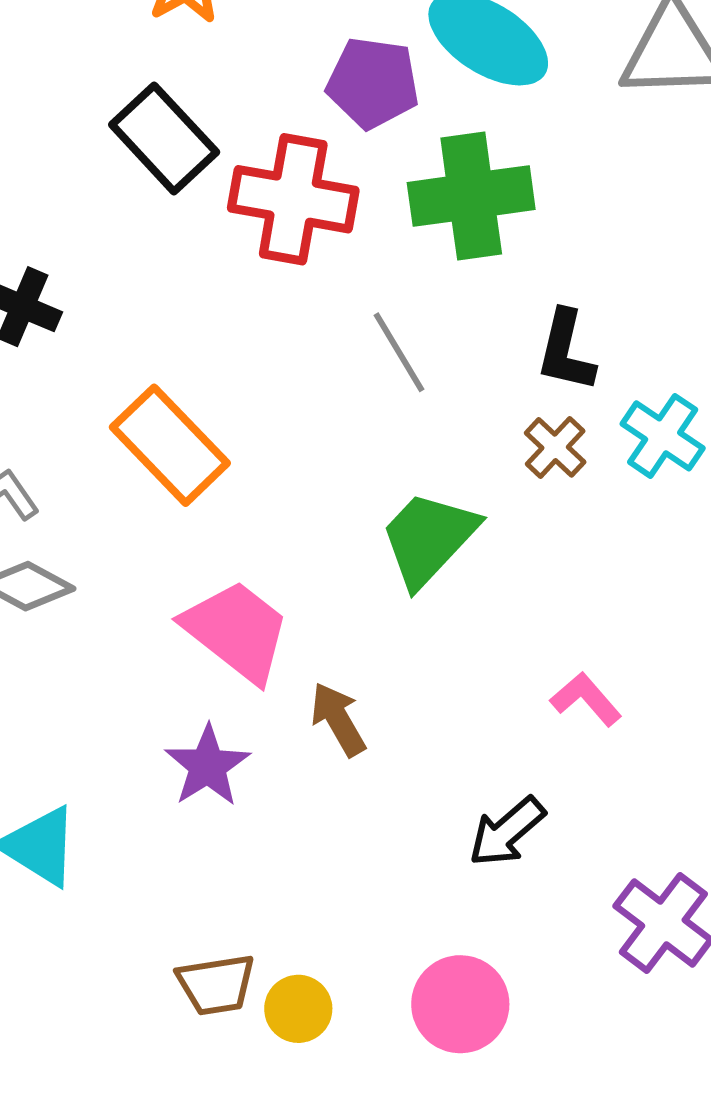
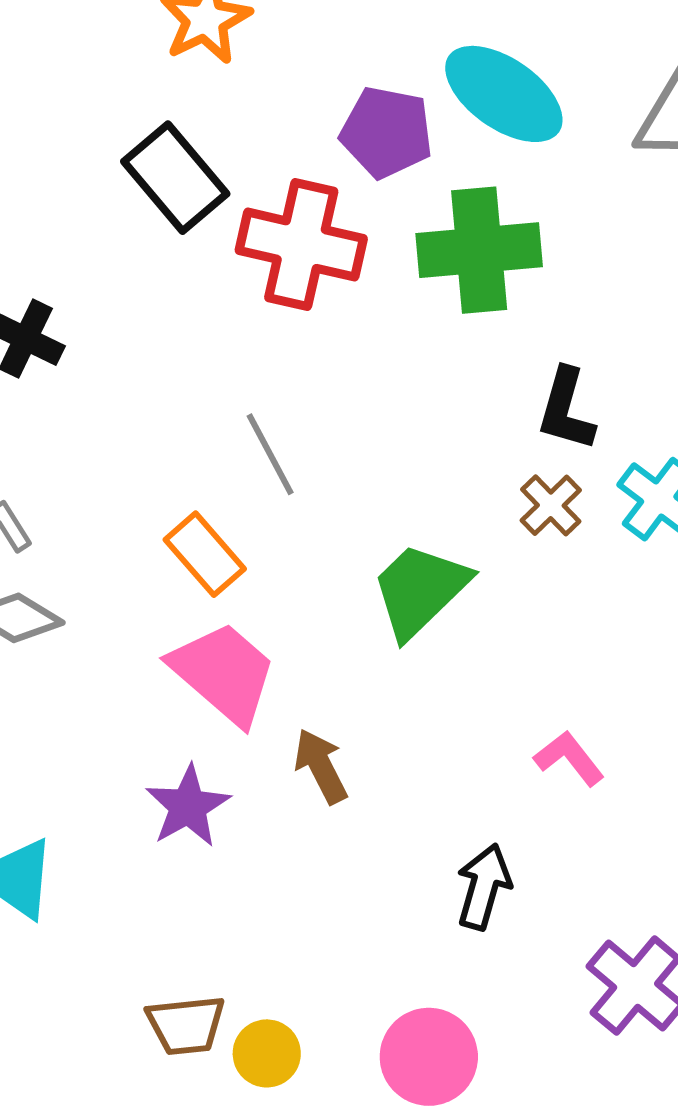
gray line: (399, 352) -> (270, 454), moved
orange rectangle: (170, 445) -> (205, 554), moved, size x0.7
black arrow: (507, 832) -> (484, 887), turned 144

